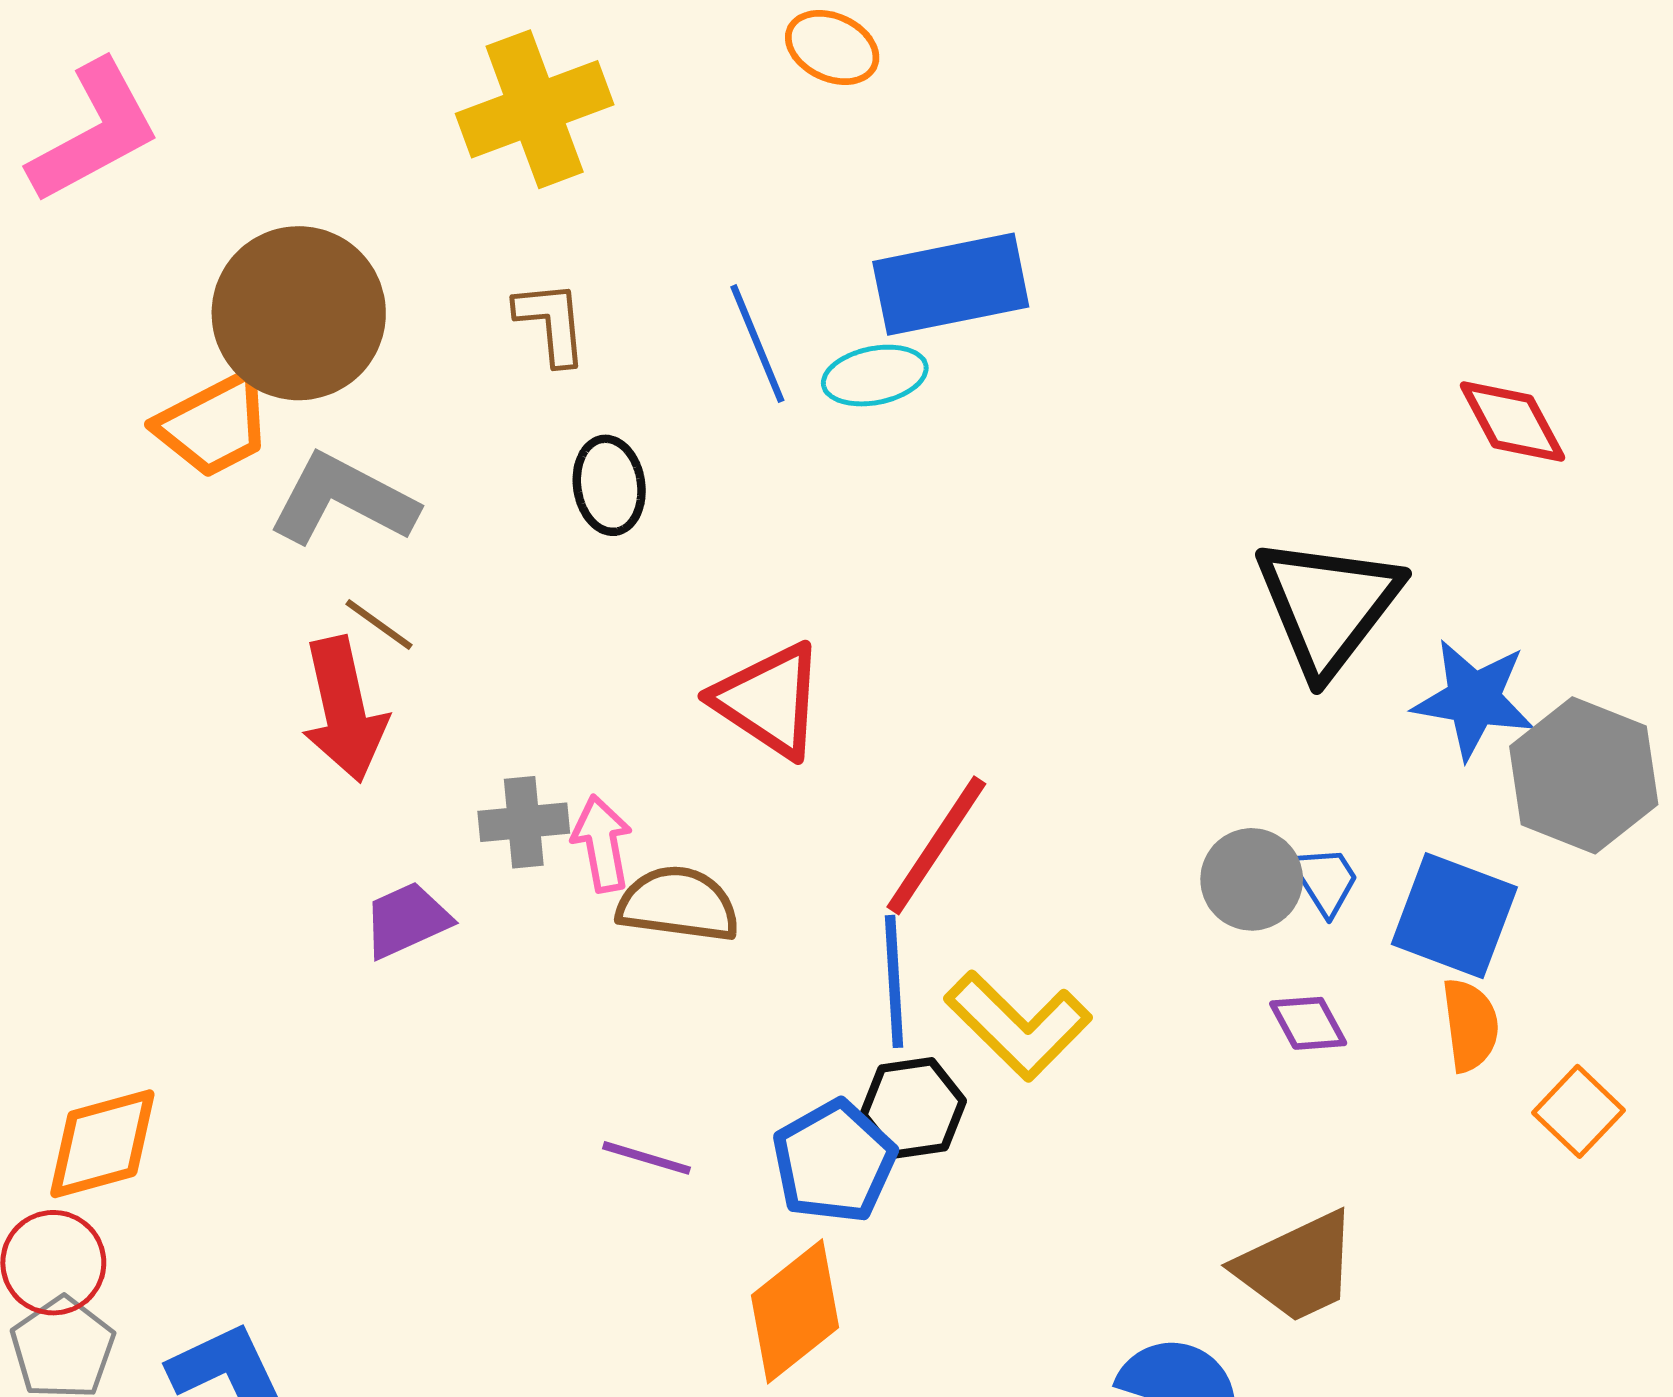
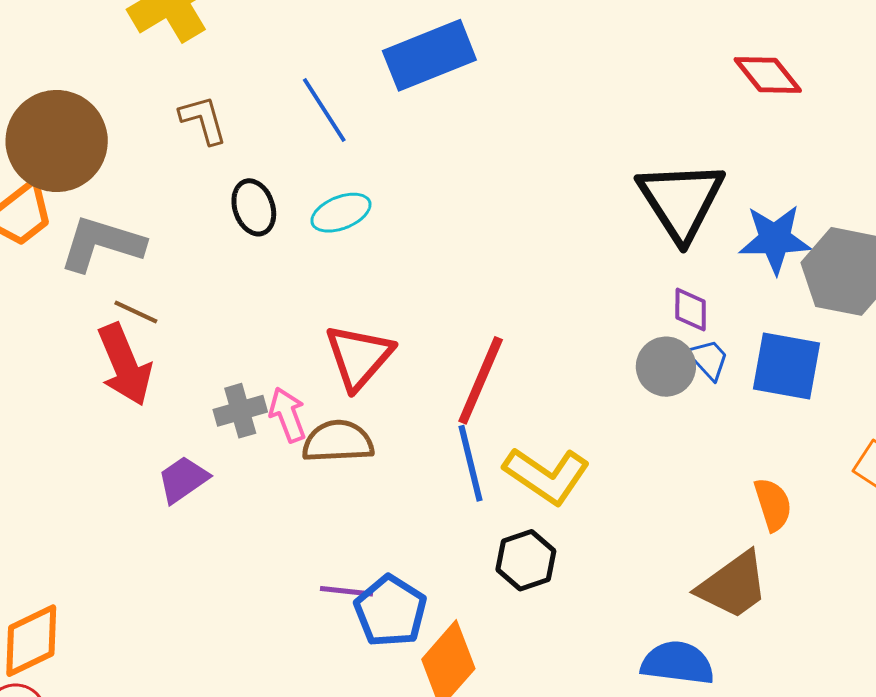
cyan ellipse: (875, 376) -> (341, 213), moved
red triangle: (769, 700) -> (359, 357), moved, turned 48
purple diamond: (1308, 1023) -> (691, 310), moved, turned 39
orange semicircle: (1470, 1025) -> (773, 504), moved
black hexagon: (913, 1108) -> (526, 560), moved
blue pentagon: (834, 1162) -> (391, 611), moved

